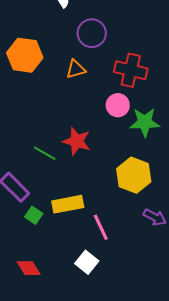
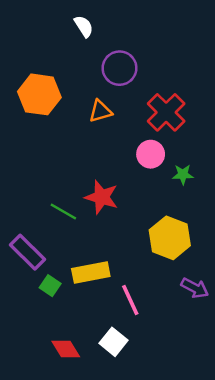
red cross: (131, 70) -> (166, 112), turned 32
green star: (145, 122) -> (183, 174), size x0.6
red diamond: (29, 268) -> (66, 349), moved

